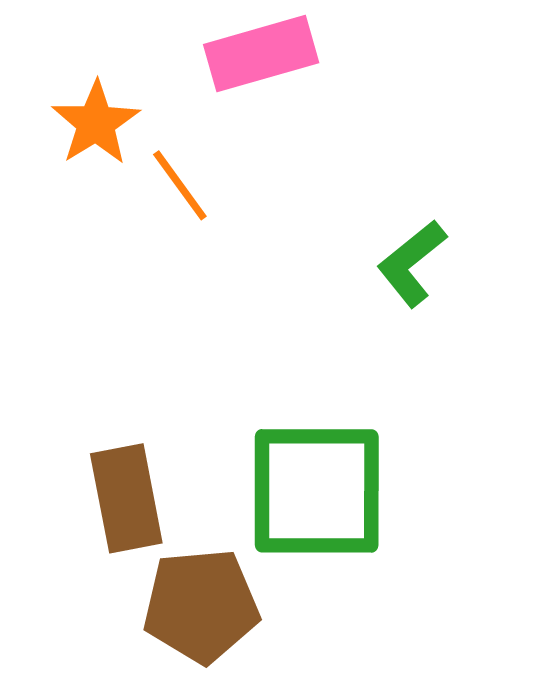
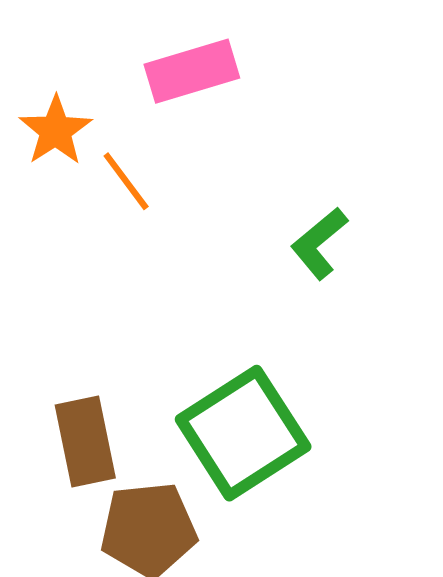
green square: (317, 491) -> (243, 433), turned -32

